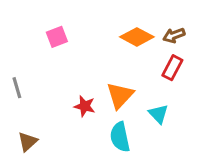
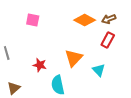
pink square: (57, 37) -> (33, 20), turned 32
red star: (85, 106) -> (40, 65), moved
cyan semicircle: (120, 137) -> (58, 85), moved

